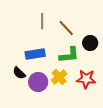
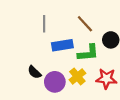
gray line: (42, 21) -> (44, 24), moved
blue rectangle: (35, 54) -> (62, 45), moved

